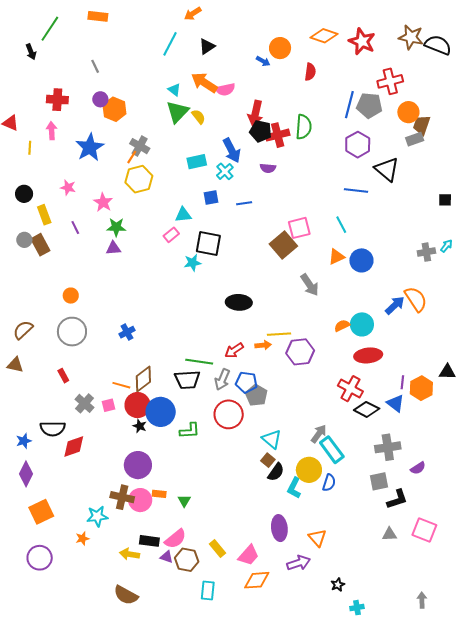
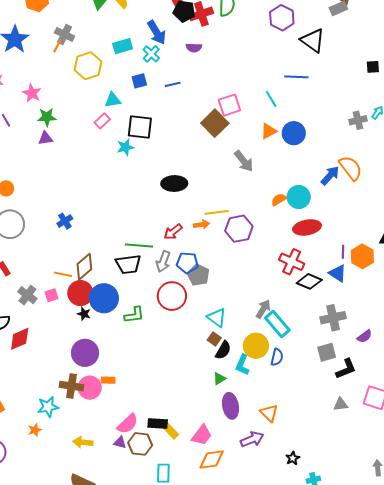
yellow hexagon: (139, 179) -> (88, 66), moved
blue line: (356, 191) -> (296, 77), moved
green triangle: (184, 501) -> (219, 379), moved, turned 32
black rectangle: (149, 541) -> (158, 423), moved

